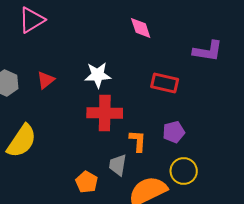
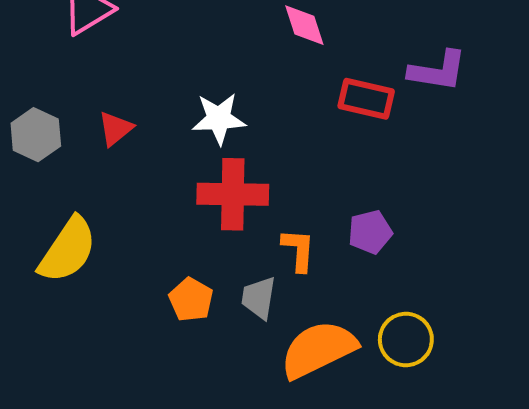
red rectangle: (165, 83) -> (366, 99), moved
yellow circle: (184, 171) -> (406, 339), moved
orange pentagon: (87, 182) -> (191, 300), moved

